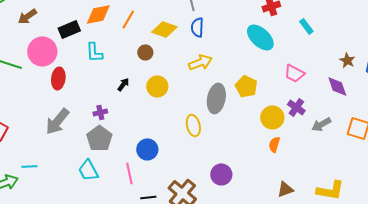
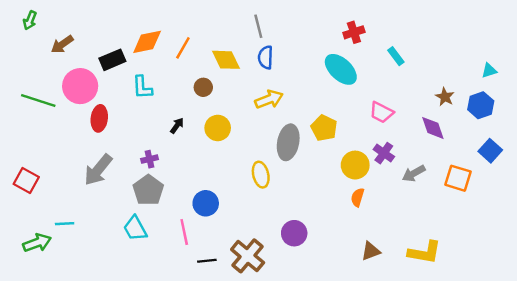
yellow diamond: (164, 29) -> (226, 60), turned 45

